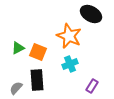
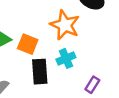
black rectangle: (37, 80) -> (40, 72), moved

